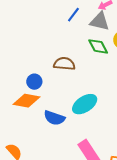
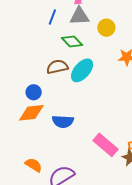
green diamond: (98, 46) -> (72, 42), moved
cyan ellipse: (85, 104) -> (82, 70), moved

